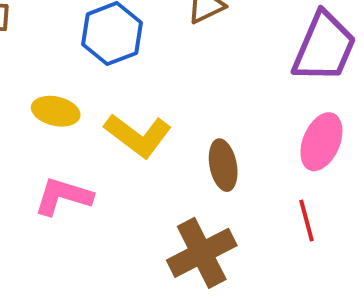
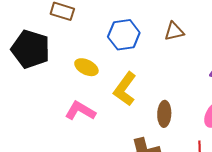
yellow L-shape: (138, 135) -> (125, 89), turned 76

